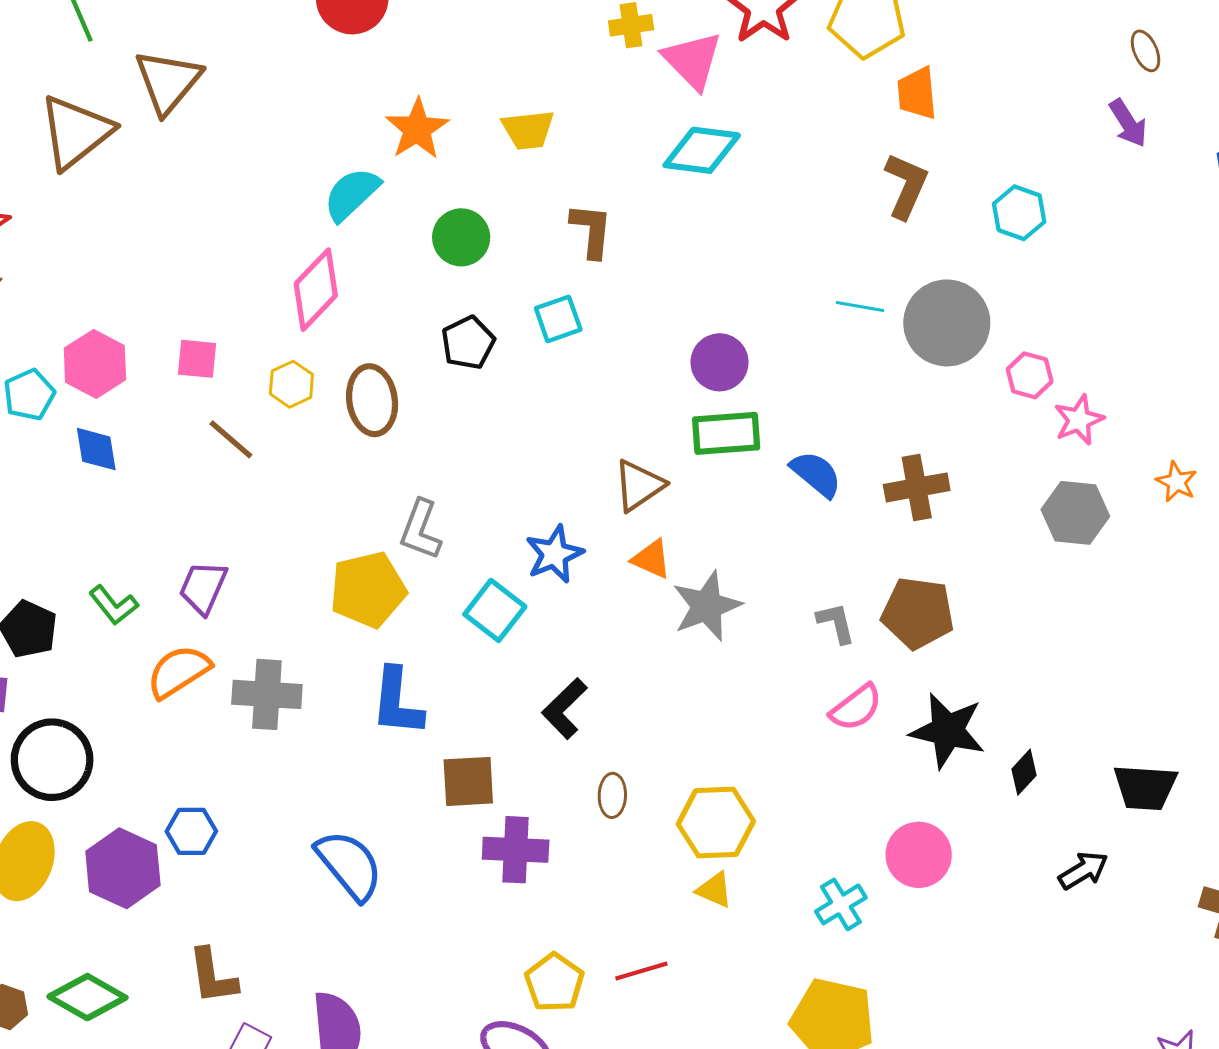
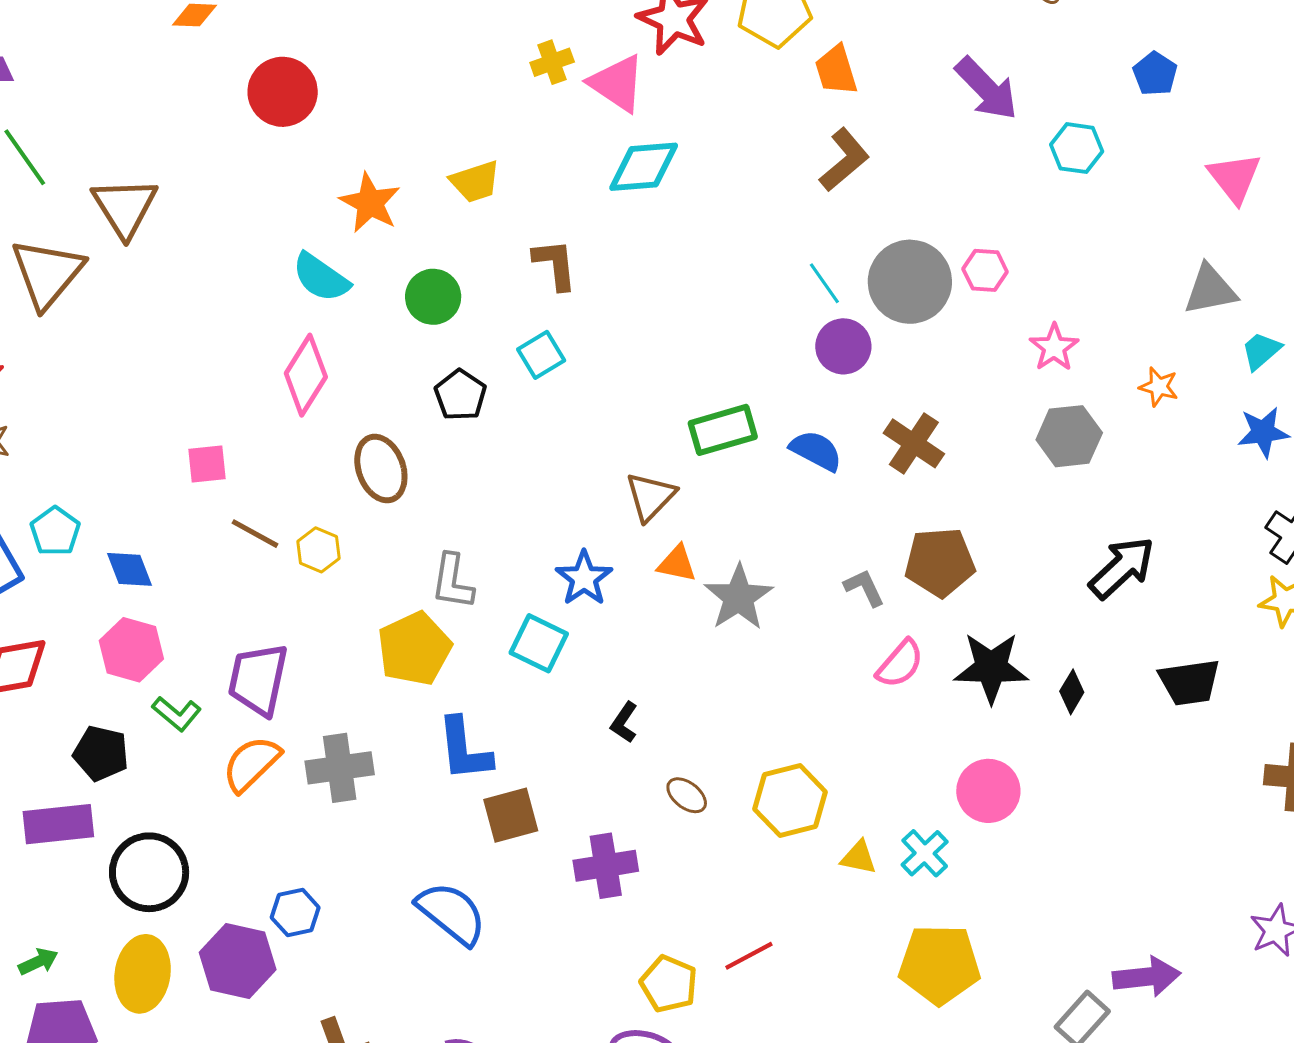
purple arrow: (1128, 123) -> (987, 89), moved, size x1.5
brown L-shape: (906, 186) -> (844, 160), turned 38
cyan semicircle: (352, 194) -> (321, 277), turned -90
cyan hexagon: (1019, 213) -> (1077, 148), moved
cyan line: (860, 306) -> (824, 283), turned 57
purple circle: (720, 362) -> (843, 346), moved
pink hexagon: (95, 364) -> (131, 650), moved
pink hexagon: (1030, 375) -> (985, 270), moved
yellow hexagon: (291, 384) -> (318, 550), moved
brown cross: (917, 487) -> (914, 443), turned -34
purple trapezoid: (203, 587) -> (258, 679), size x1.4
black L-shape: (565, 708) -> (624, 722), size x0.7
brown square: (468, 781) -> (511, 815), moved
brown ellipse: (612, 795) -> (687, 795), turned -42
black arrow: (1083, 870) -> (1122, 568), moved, size x1.5
yellow triangle: (715, 890) -> (859, 857), moved

